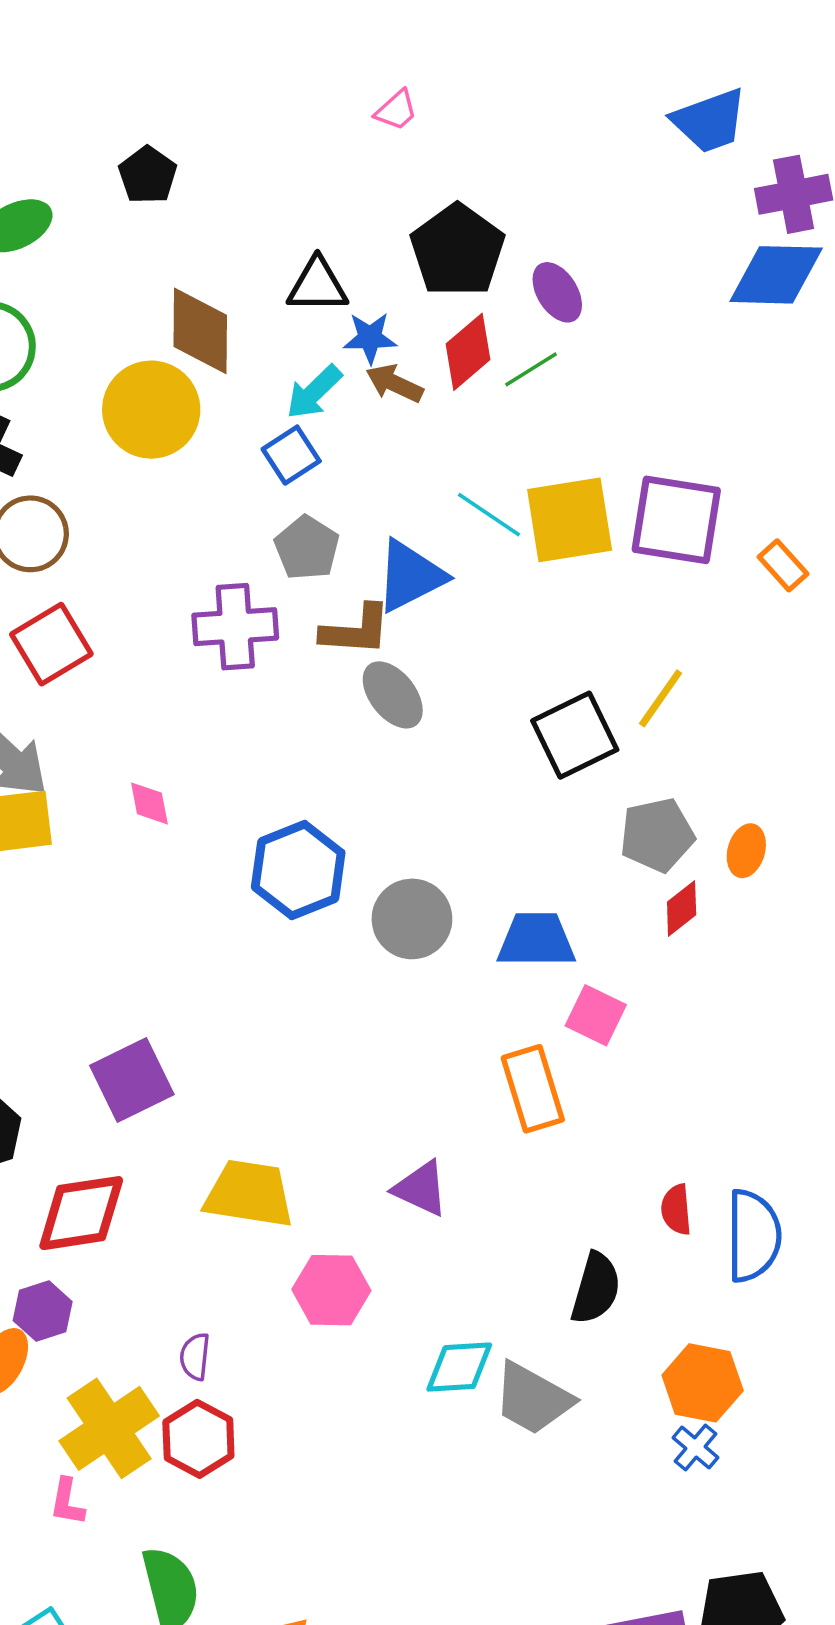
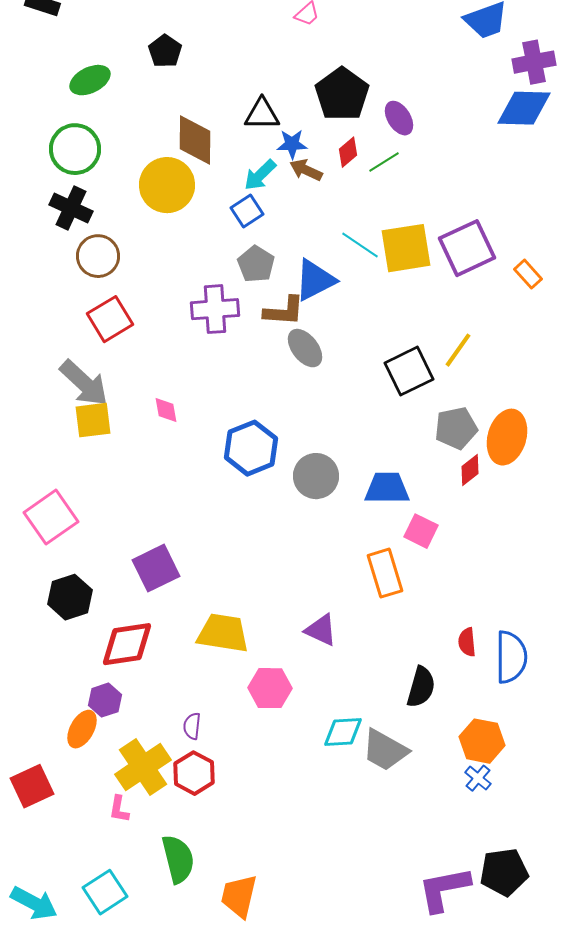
red diamond: (468, 352) -> (348, 152), size x0.7
purple square: (676, 520) -> (467, 248), turned -34
orange ellipse: (746, 851) -> (507, 437), size x1.8

